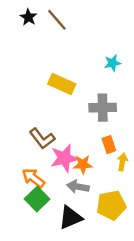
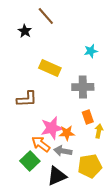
black star: (28, 17) -> (25, 31), moved
brown L-shape: (42, 138) -> (27, 99), moved, turned -55
orange arrow: (33, 178) -> (41, 144), moved

